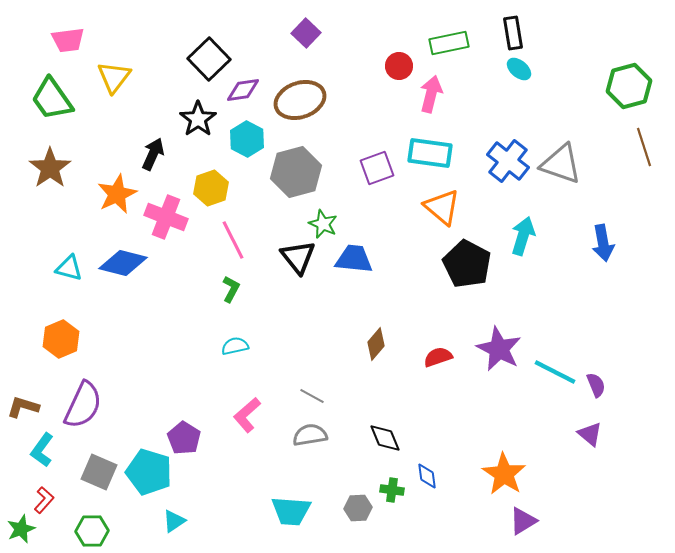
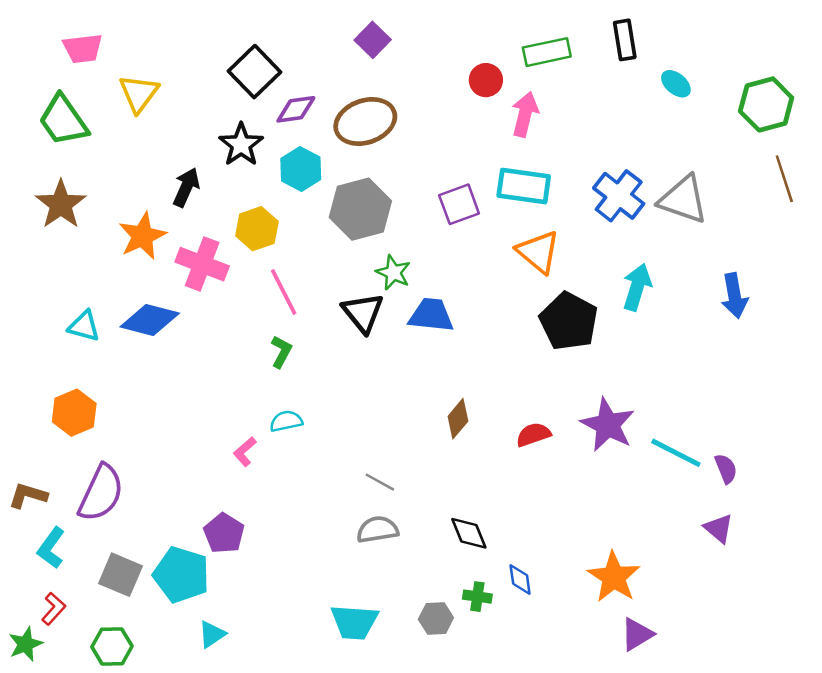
cyan ellipse: (519, 69) -> (676, 84), moved
pink L-shape: (247, 415) -> (245, 452), moved, size x0.7

